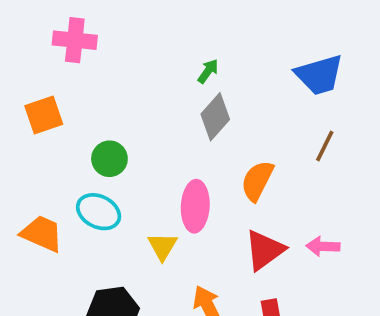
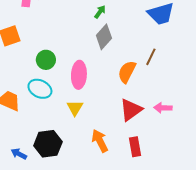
brown line: (325, 146) -> (151, 57), moved
pink ellipse: (195, 206) -> (79, 75), moved

